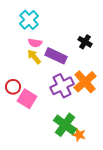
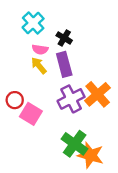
black cross: (85, 42) -> (64, 38), moved
purple rectangle: (56, 56) -> (64, 64), turned 50
orange star: (79, 135) -> (91, 155), size x1.6

